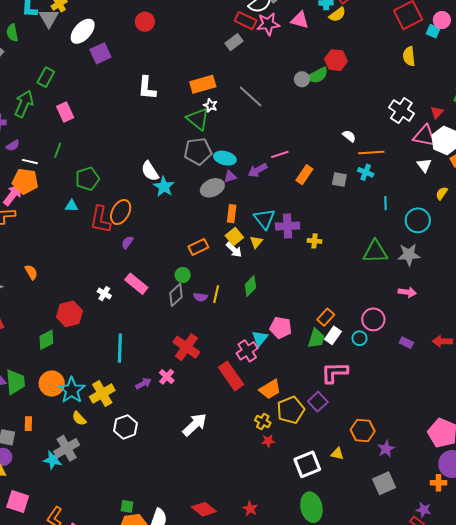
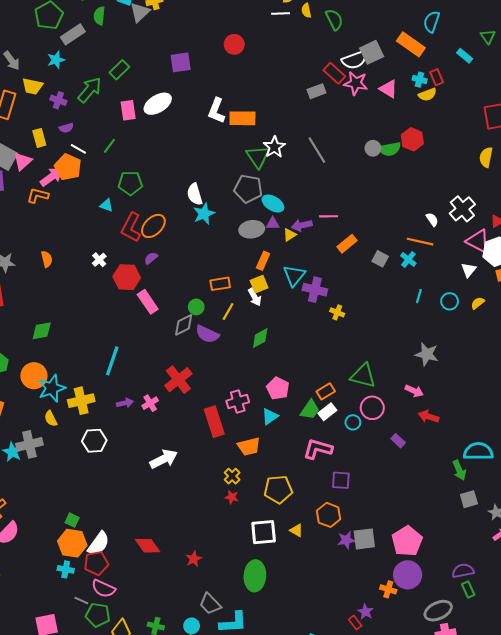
white ellipse: (83, 31) -> (158, 104), moved
orange rectangle: (203, 84) -> (242, 118), moved
white star: (210, 105) -> (274, 147), size x1.5
white semicircle: (349, 136) -> (432, 219), moved
cyan circle: (418, 220) -> (450, 301), moved, size x0.7
yellow triangle: (256, 242) -> (290, 235), moved
green triangle: (375, 252) -> (363, 376), moved
white cross: (104, 294) -> (99, 260), moved
yellow line: (216, 294) -> (228, 311), moved
purple semicircle: (200, 297) -> (207, 334), size x1.6
red hexagon: (69, 314) -> (127, 277), moved
cyan triangle: (260, 338) -> (270, 416), moved
red arrow: (442, 341) -> (429, 417), moved
purple square: (318, 402) -> (341, 480), moved, turned 30
yellow pentagon: (291, 410) -> (278, 489), moved
gray square: (384, 483) -> (364, 539), moved

